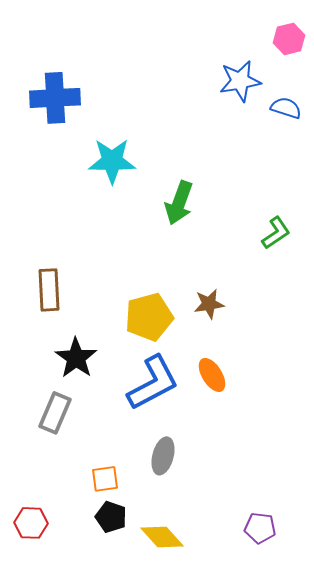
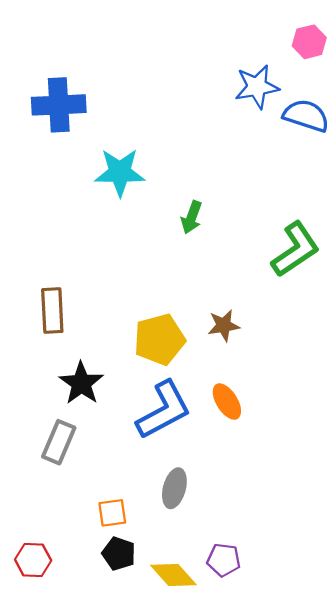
blue semicircle: (286, 108) -> (306, 116), size x1.4
green arrow: (179, 203) -> (192, 217), size x0.7
green L-shape: (276, 233) -> (295, 249), size x1.6
purple pentagon: (260, 528) -> (224, 560), moved

